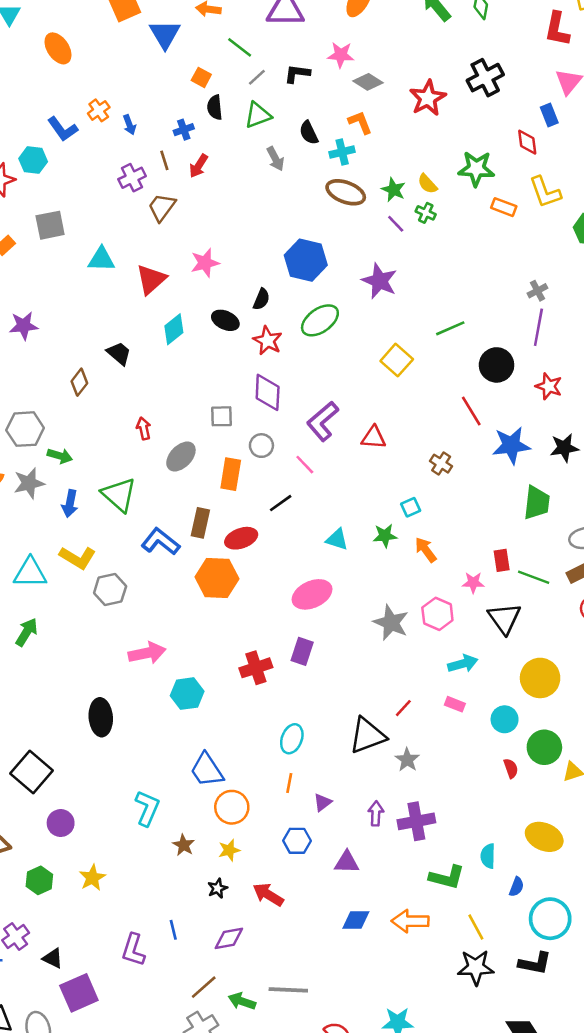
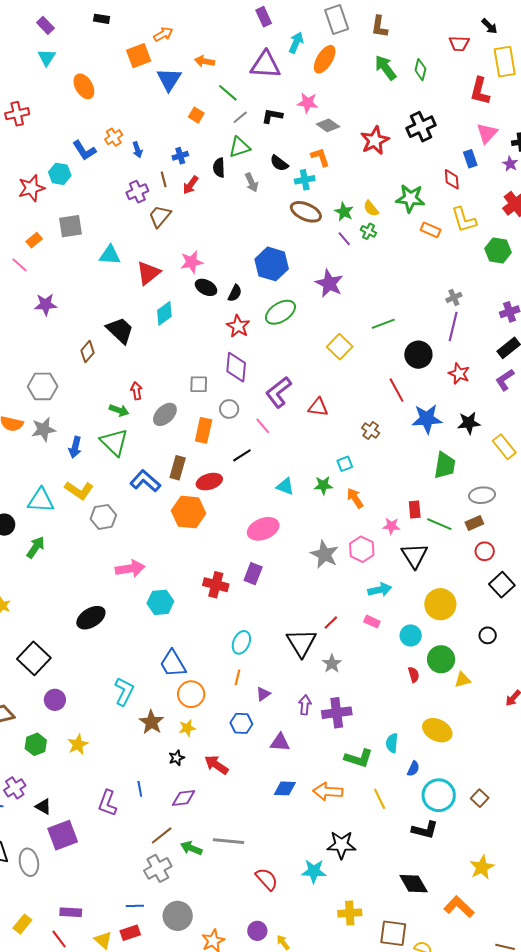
black semicircle: (215, 107) -> (219, 168), moved
black semicircle: (309, 133) -> (279, 163), turned -30
black ellipse: (225, 320) -> (206, 287), moved
black trapezoid: (119, 353) -> (120, 330), size x1.4
green arrow: (60, 456) -> (119, 410), moved
red cross: (256, 668) -> (216, 585), turned 30
black ellipse: (101, 717) -> (91, 618), turned 60
black triangle: (367, 736) -> (301, 643), turned -44
brown star: (184, 845) -> (151, 722), size x1.4
black star: (476, 967) -> (341, 845), moved

